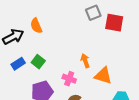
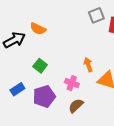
orange semicircle: (36, 26) -> (38, 29), turned -42
blue rectangle: (18, 64) -> (17, 89), moved

